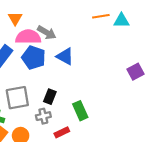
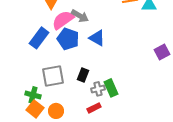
pink semicircle: (28, 37) -> (63, 20), turned -35
gray cross: (43, 116) -> (98, 89), moved

